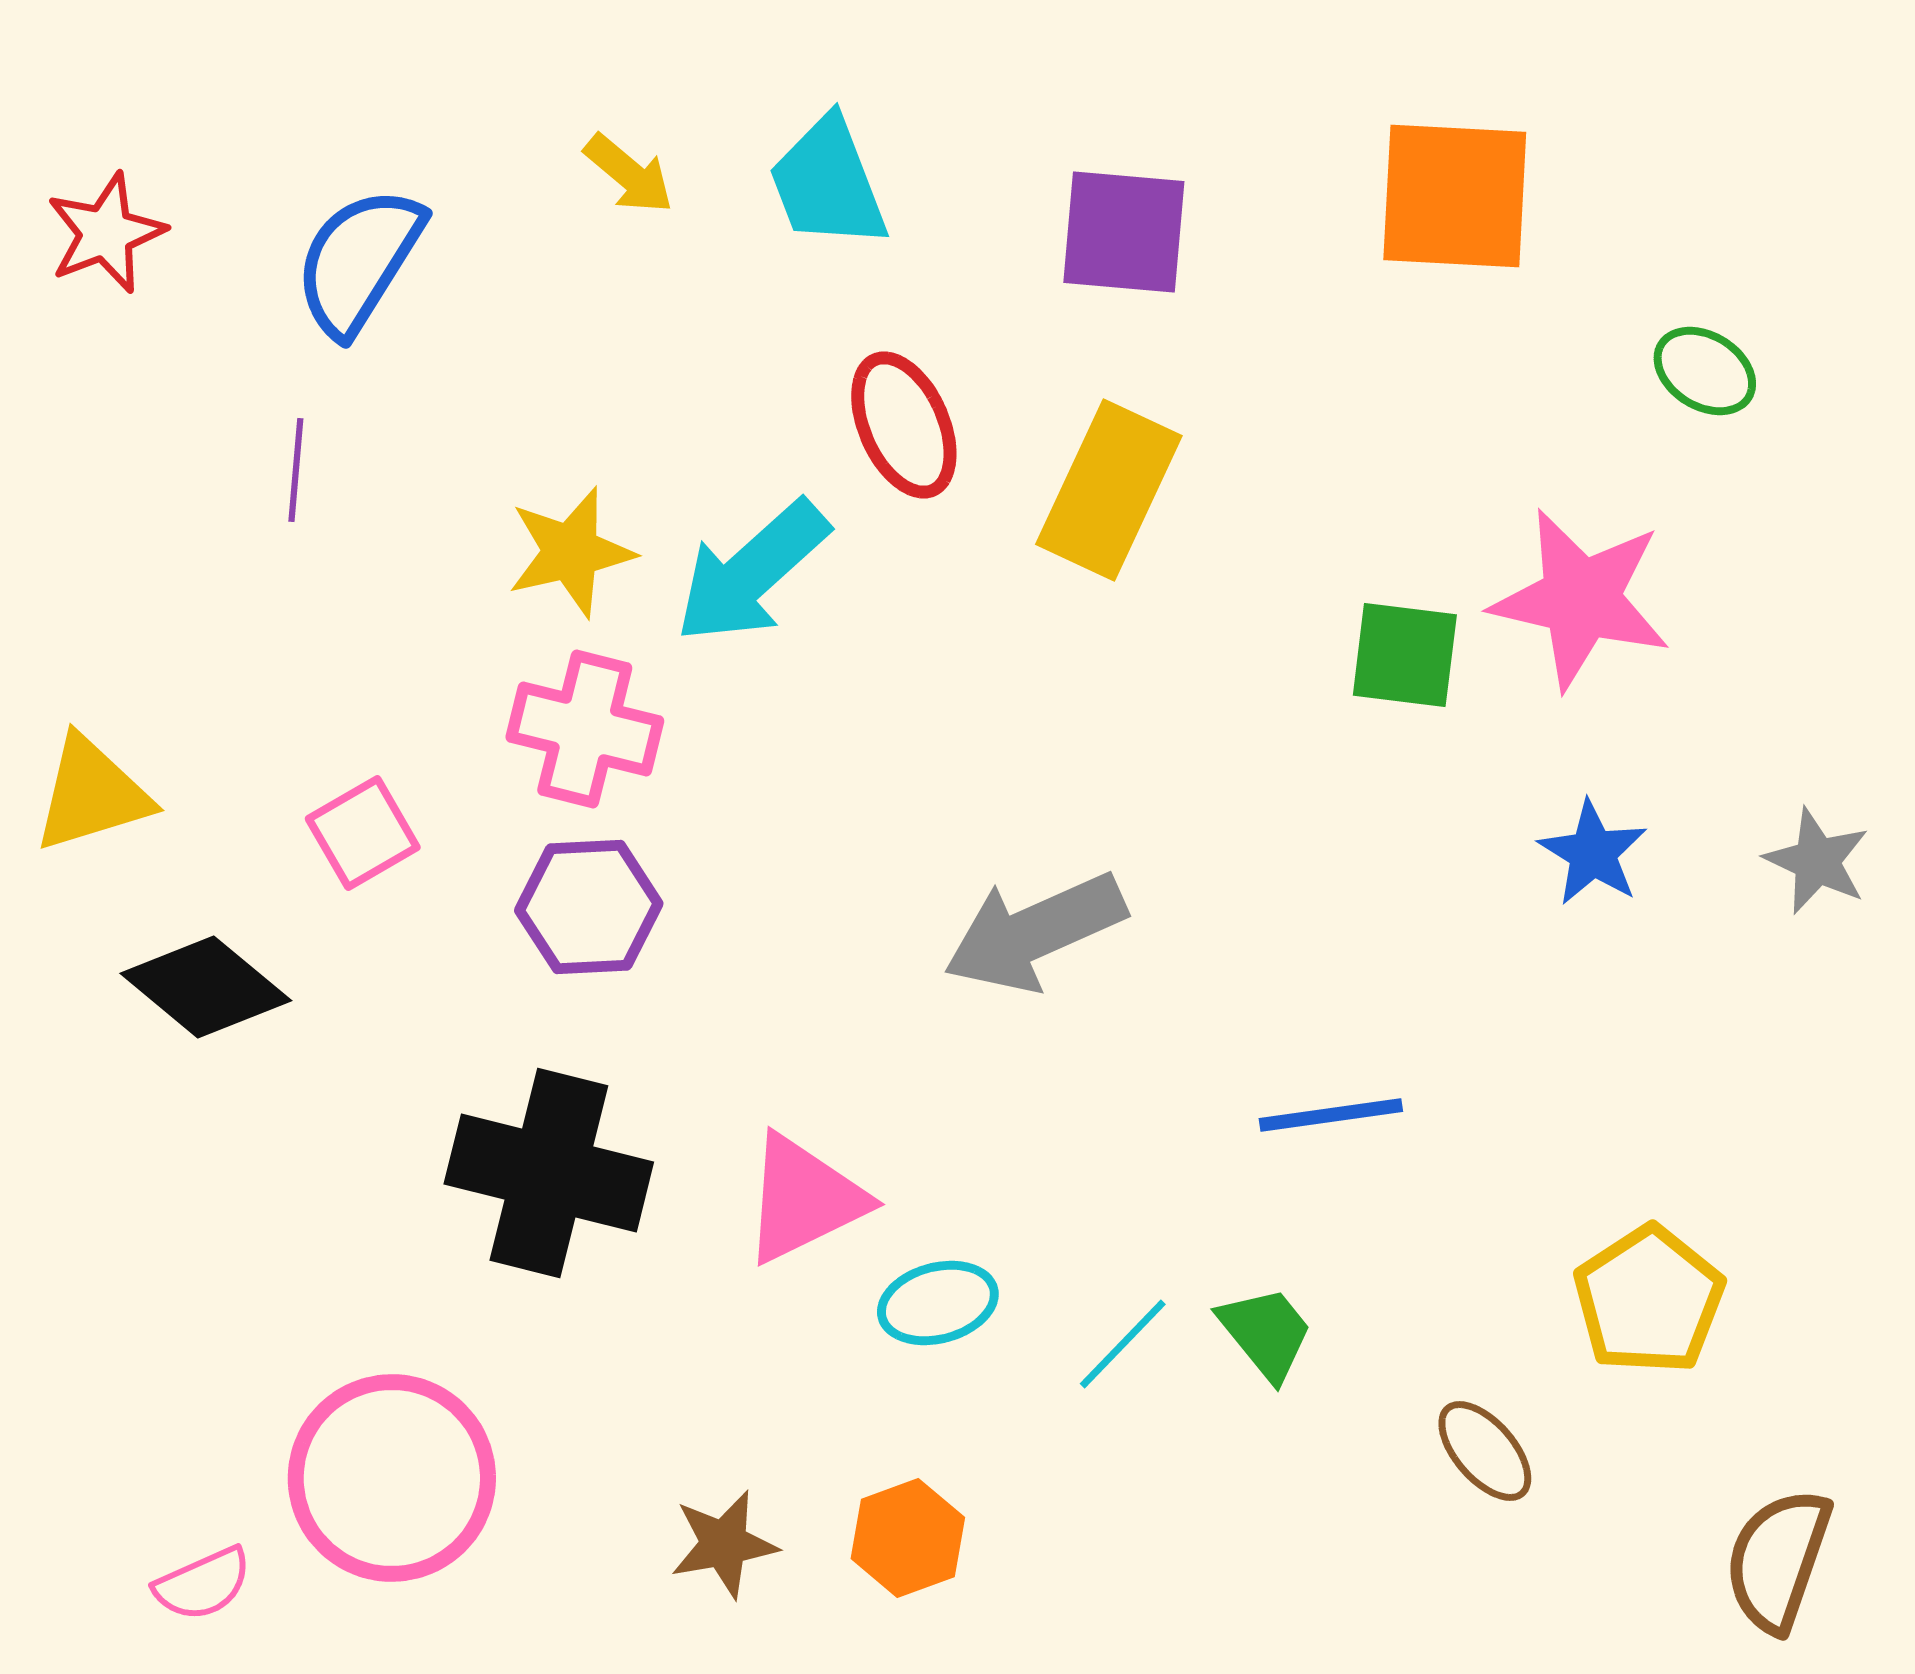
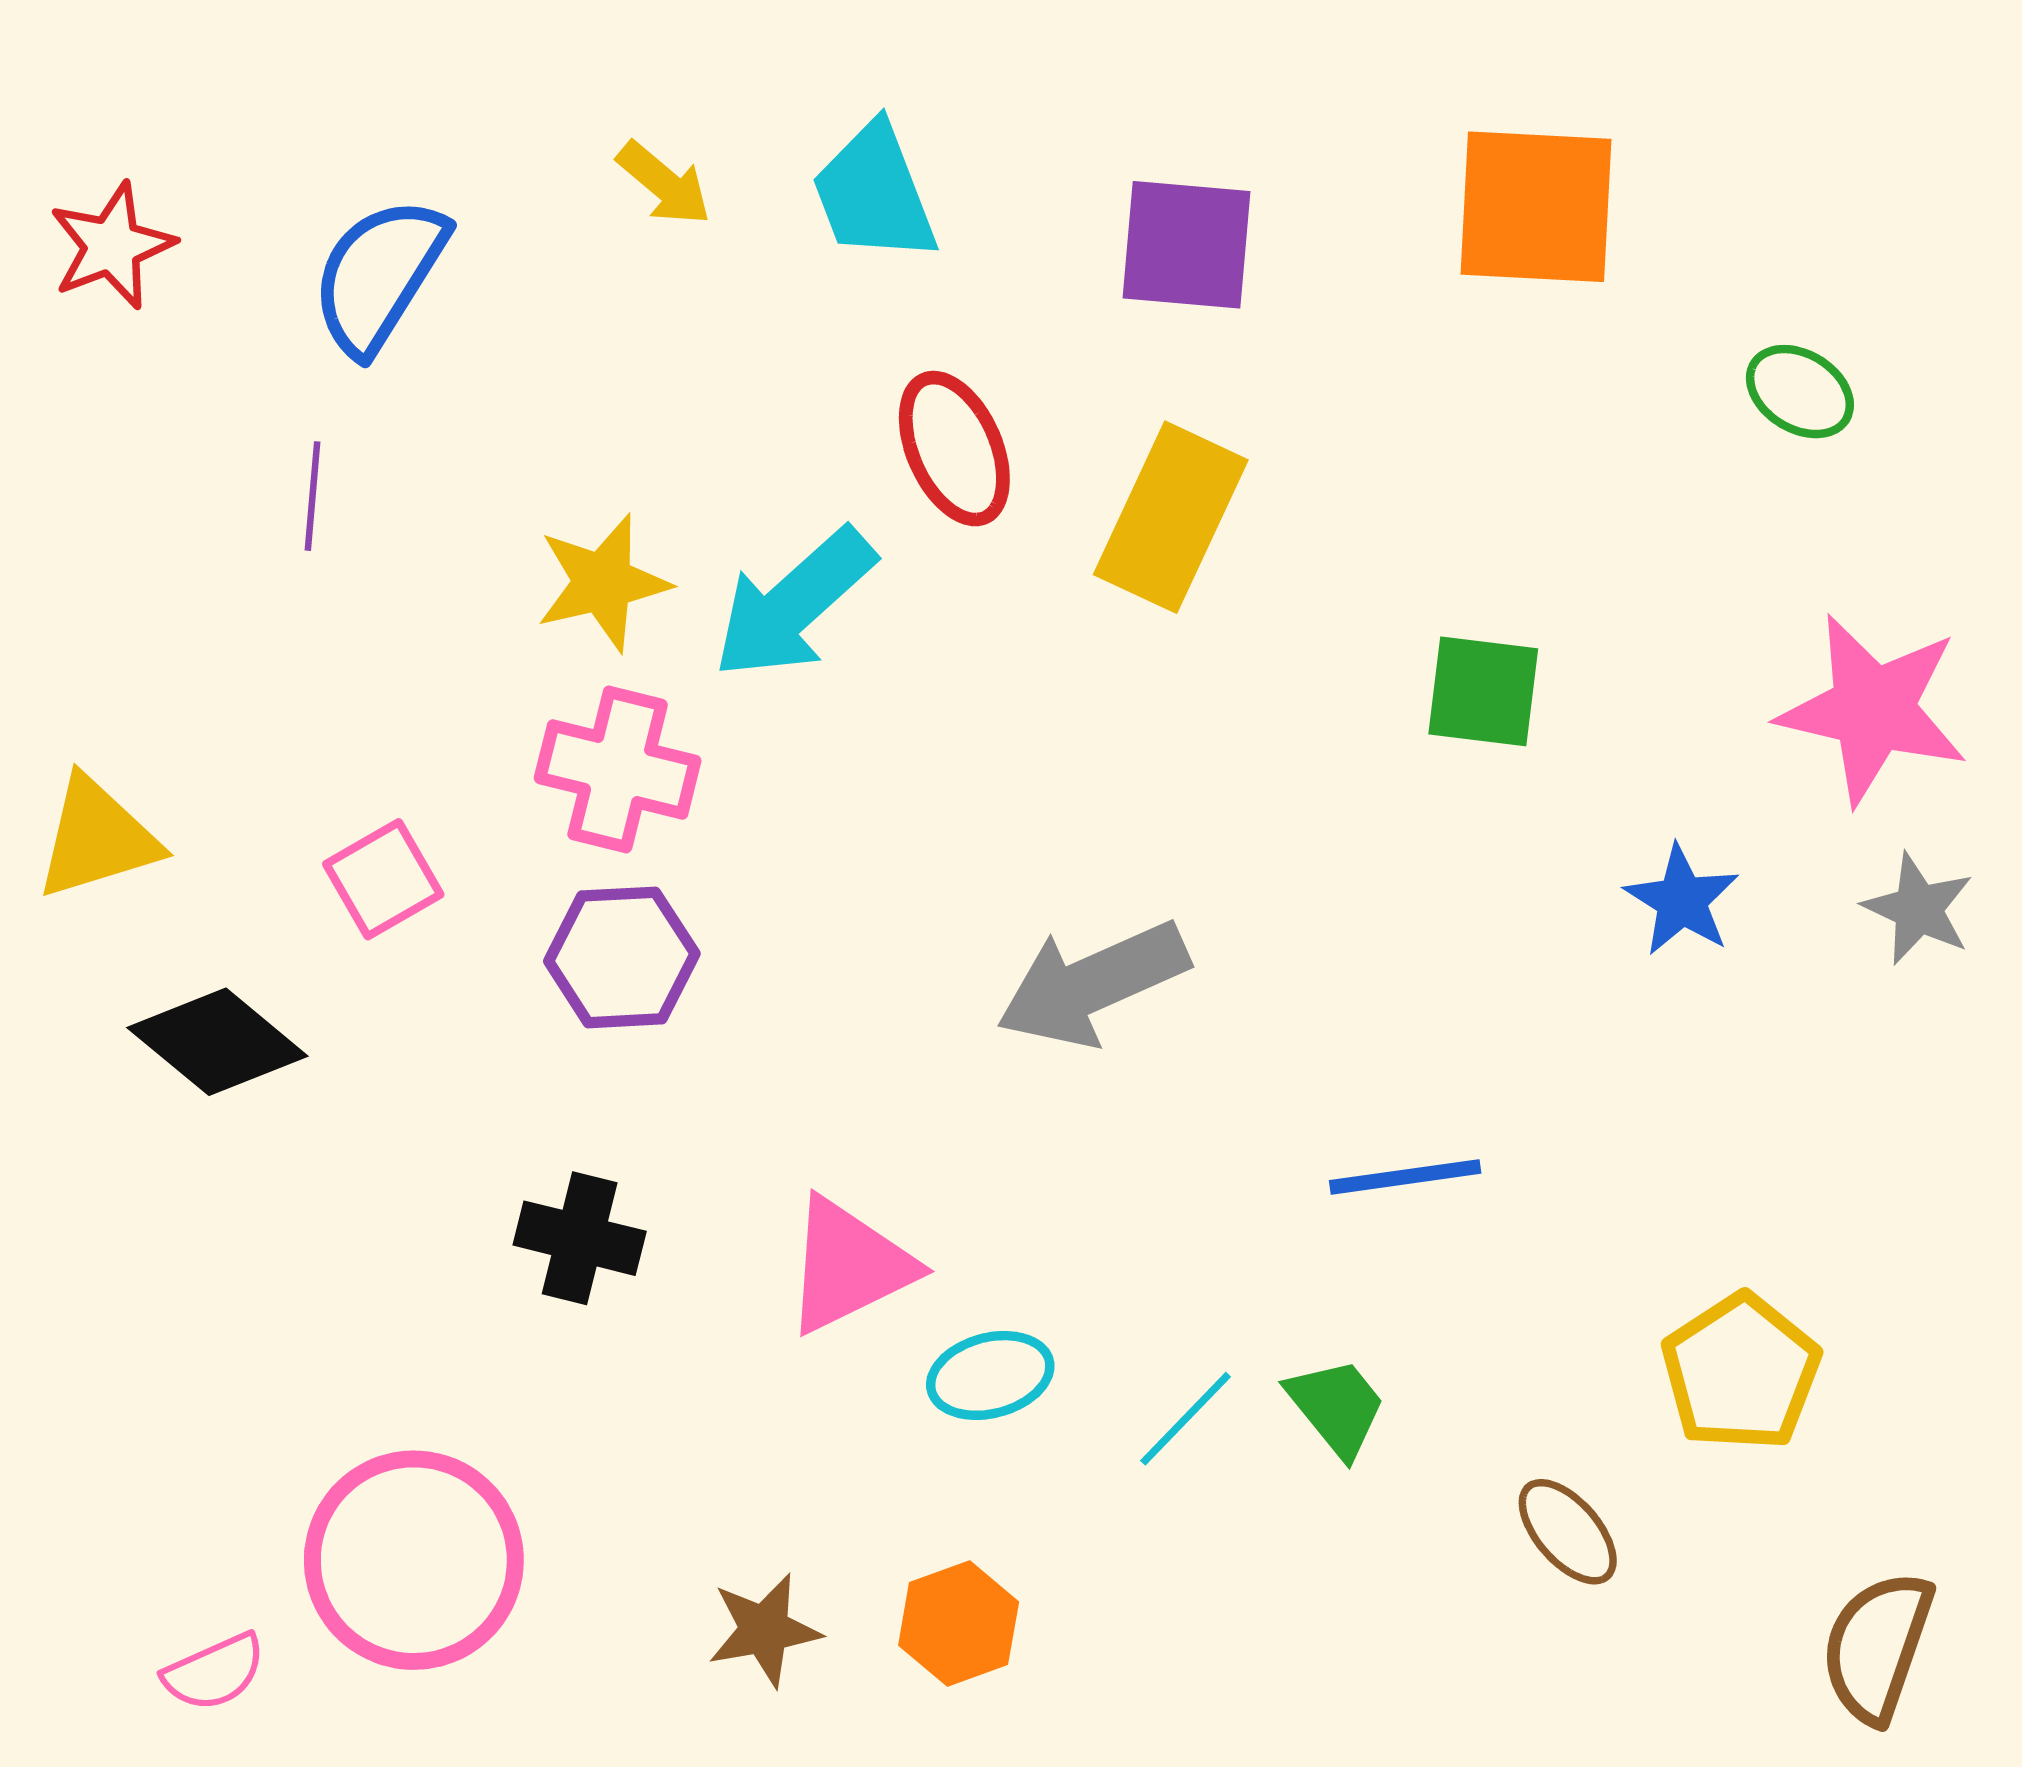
pink star: (1581, 599) -> (1873, 709), moved
black cross: (549, 1173) -> (580, 1238), size x0.6

